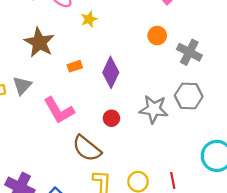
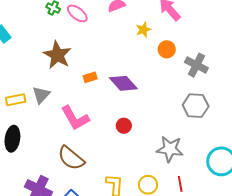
yellow star: (89, 19) -> (143, 30), moved
purple diamond: (111, 72) -> (123, 83), turned -68
gray star: (154, 109) -> (170, 149), moved
brown semicircle: (87, 148) -> (71, 158), moved

